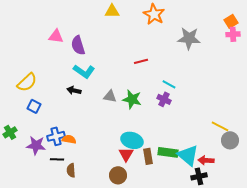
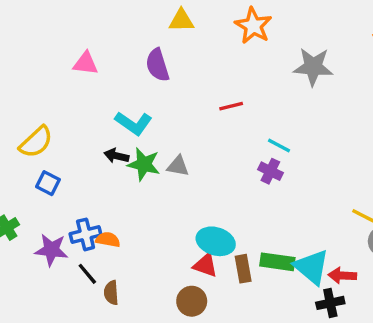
purple semicircle: (78, 45) -> (157, 65), moved
green star: (132, 99) -> (144, 164), moved
red triangle: (126, 154) -> (205, 265), turned -42
black line: (57, 159) -> (87, 274), turned 48

